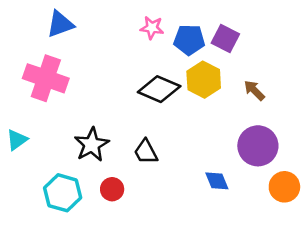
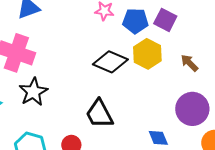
black star: (92, 145) -> (33, 92), moved
black trapezoid: (146, 152) -> (99, 114), size x1.4

